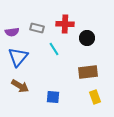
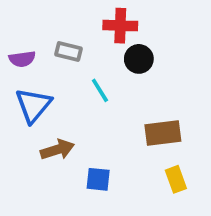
red cross: (65, 24) -> (120, 26), moved
black circle: (87, 38) -> (139, 59), moved
brown arrow: (20, 86) -> (57, 150), moved, turned -48

